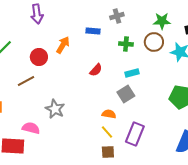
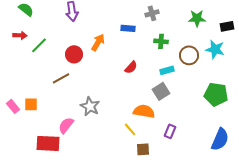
brown circle: (154, 42) -> (189, 55), moved
orange semicircle: (109, 114) -> (144, 111), size x1.5
pink semicircle: (31, 128) -> (66, 125), turned -66
yellow line: (107, 132) -> (130, 129), moved
purple rectangle: (135, 134) -> (170, 131), size x0.6

